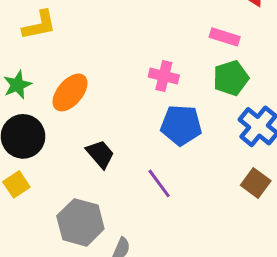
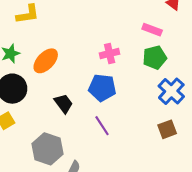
pink cross: (164, 76) -> (110, 54), turned -30
blue pentagon: (181, 125) -> (102, 88), moved
brown square: (256, 183) -> (167, 129), turned 30

